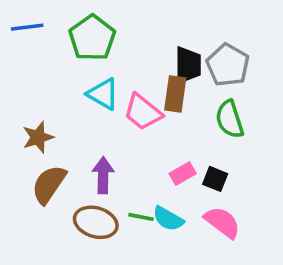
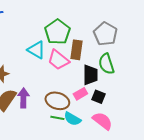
green pentagon: (92, 38) -> (57, 32), moved
black trapezoid: (188, 65) -> (90, 75), moved
purple arrow: (103, 175) -> (23, 98), moved
brown ellipse: (96, 222) -> (57, 101), moved

